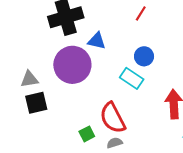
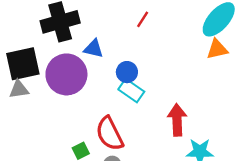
blue circle: (144, 56) -> (127, 72), moved
black square: (36, 103) -> (23, 64), moved, size x1.4

